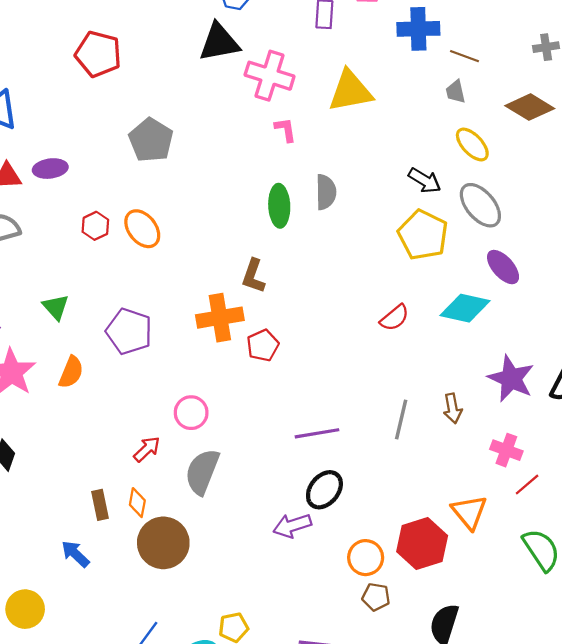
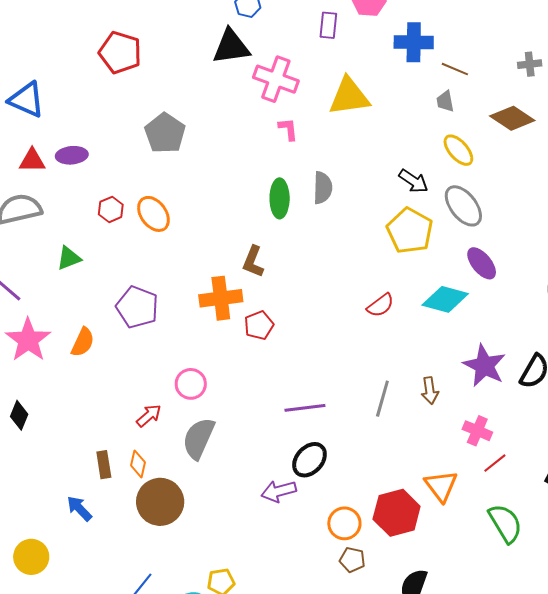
green triangle: (56, 307) -> (69, 258), moved, turned 48

